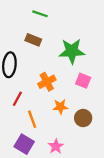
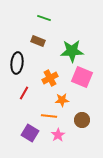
pink square: (83, 81) -> (82, 77), size x1.5
brown circle: (83, 118) -> (82, 120), moved
orange line: (32, 119) -> (49, 116), moved, turned -63

